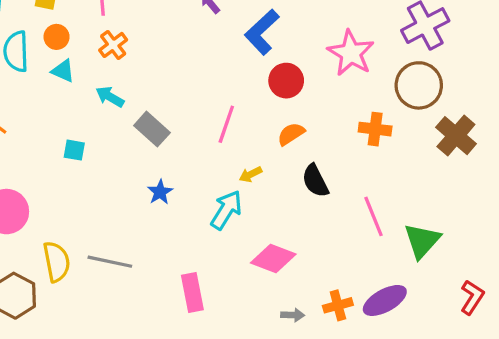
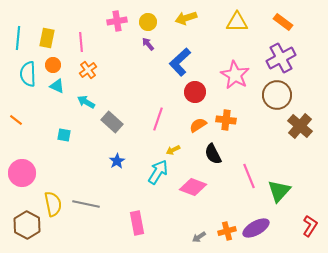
orange cross: (375, 129) -> (226, 120), moved
pink diamond: (273, 258) -> (193, 187), moved
gray arrow: (293, 315) -> (199, 237), turned 144

